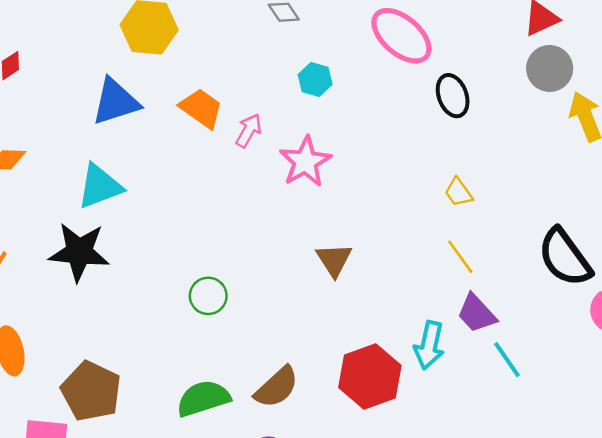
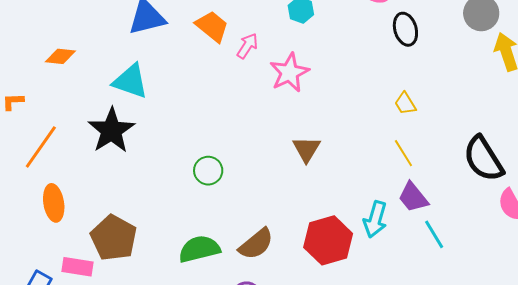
cyan triangle: (100, 186) -> (130, 81), turned 36
black star: (79, 252) -> (111, 130), turned 30

